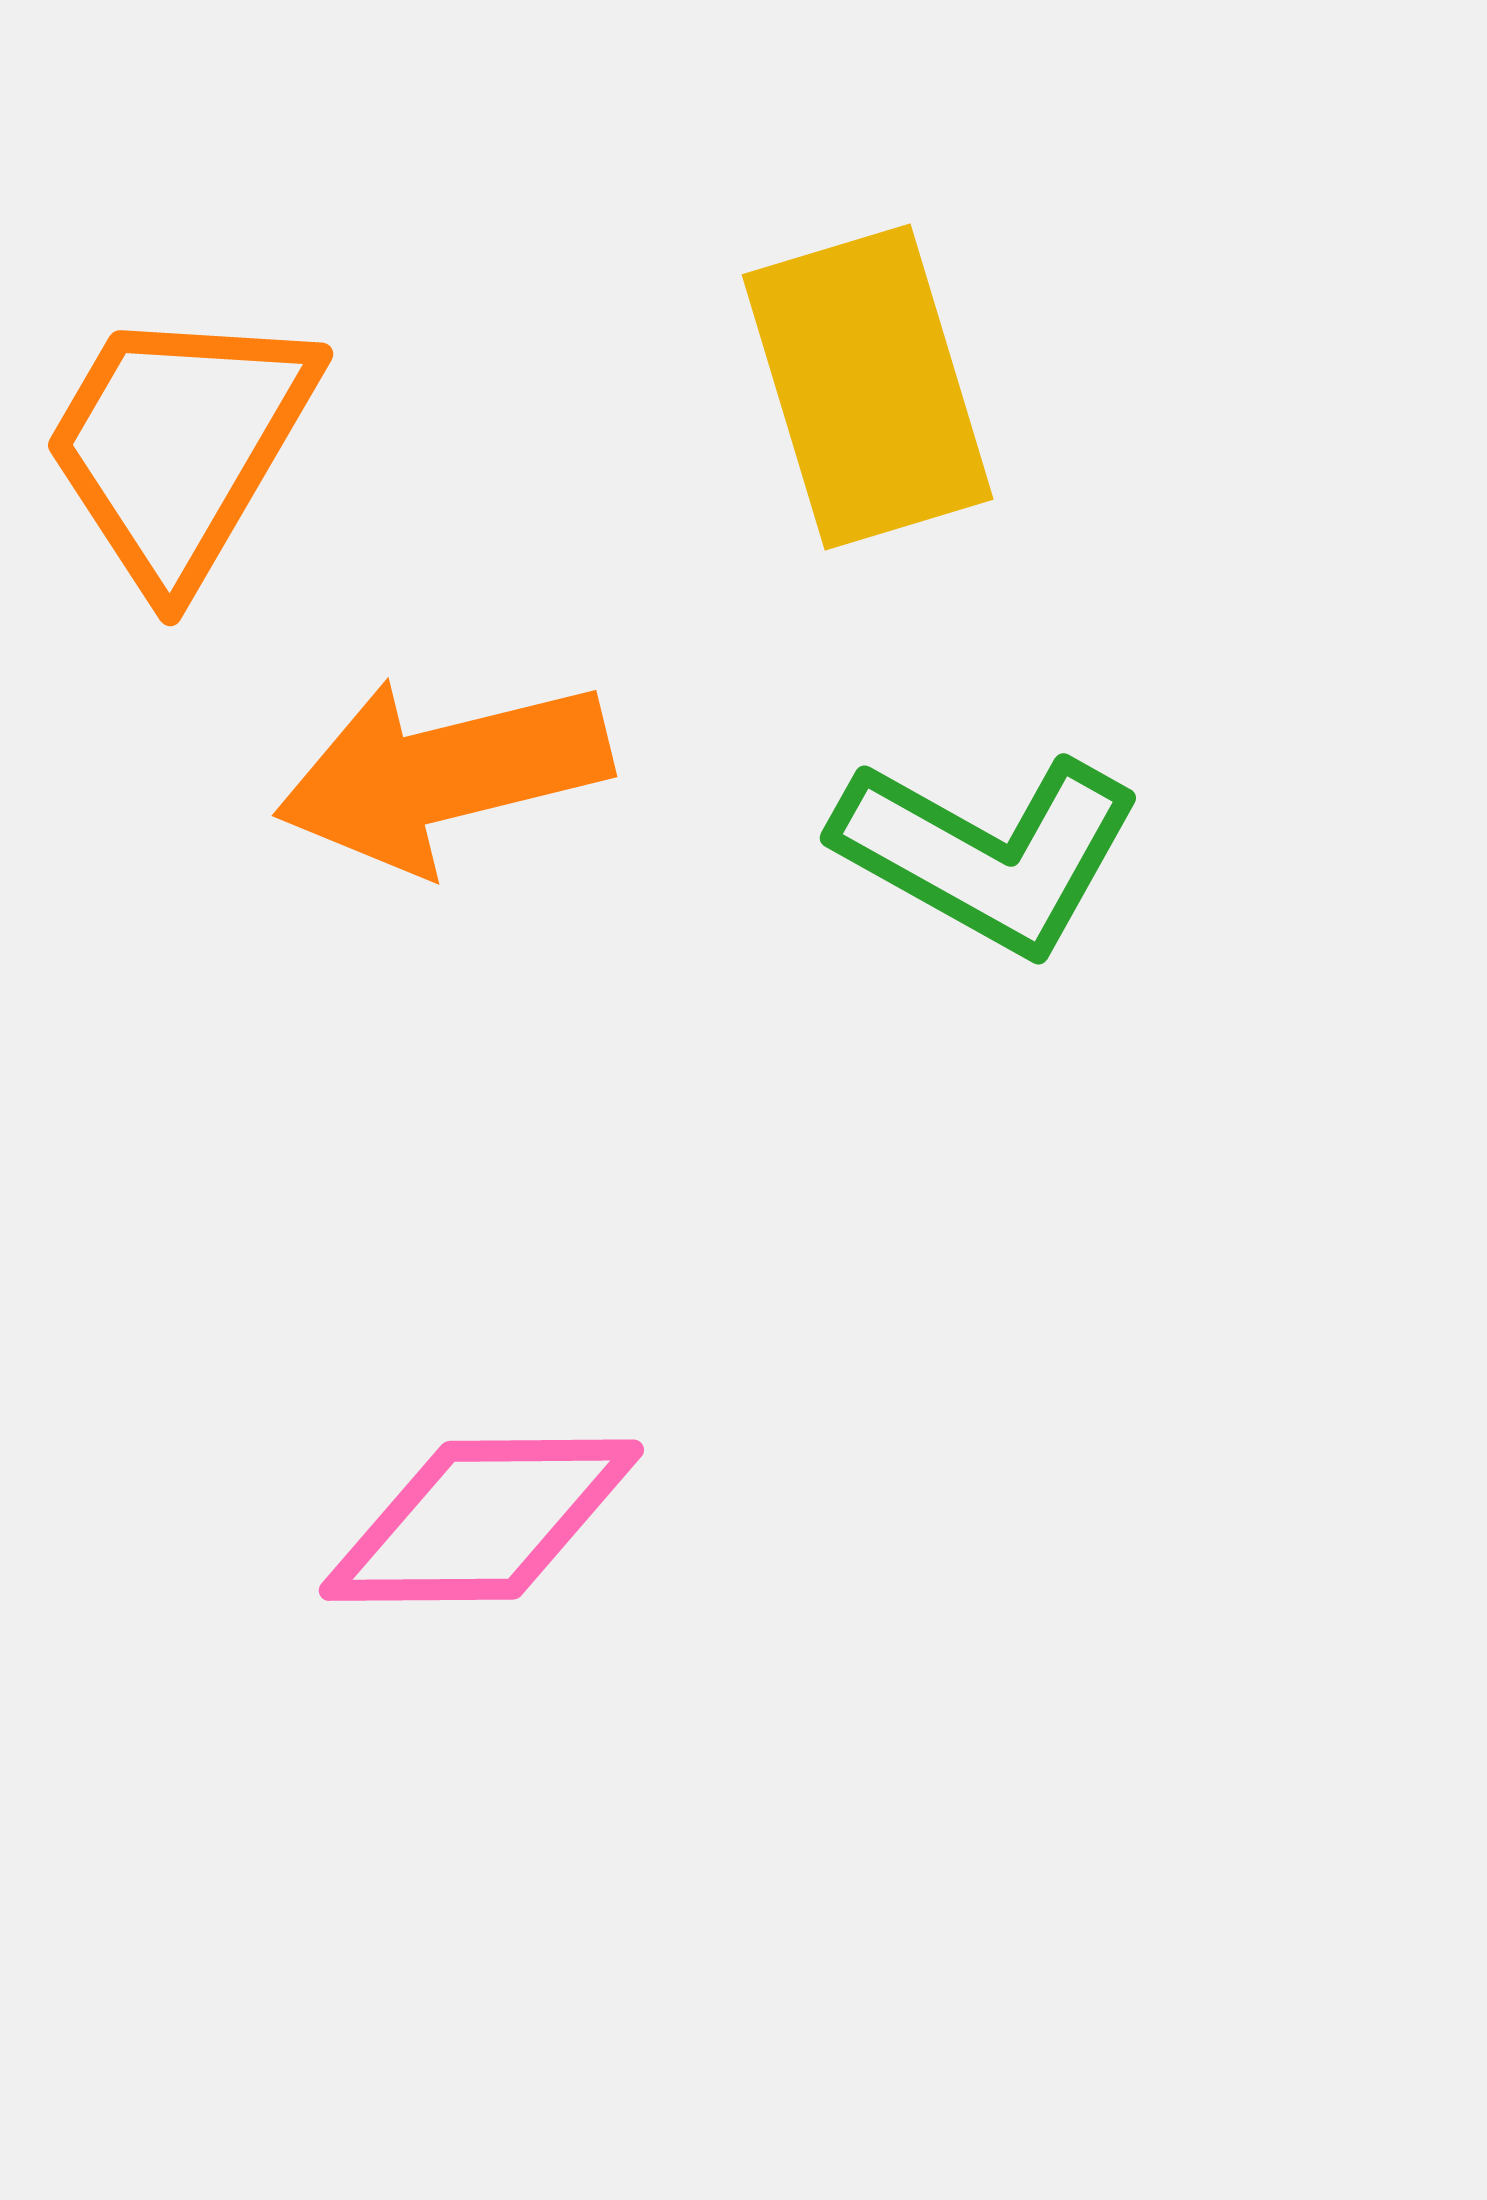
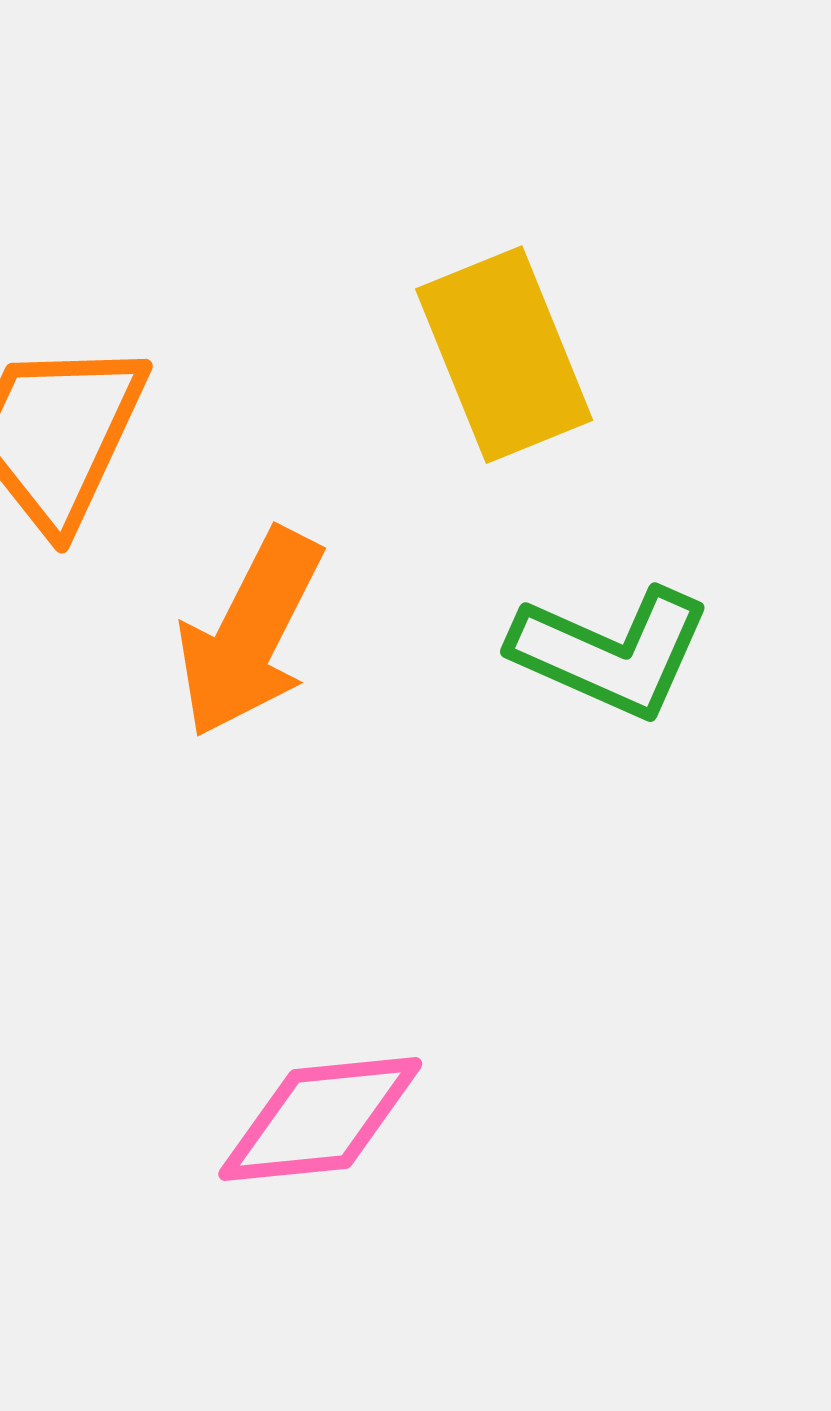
orange arrow: (443, 774) -> (250, 633), turned -44

